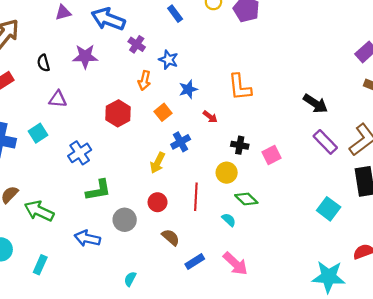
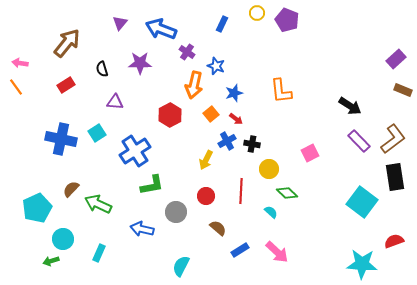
purple triangle: (63, 13) -> (120, 23), turned -35
blue rectangle: (175, 14) -> (222, 24), turned 63
orange arrow: (144, 81) -> (194, 85), size x1.5
red arrow: (210, 117) -> (236, 119), moved
black cross: (240, 145) -> (252, 144), moved
blue cross: (80, 153) -> (135, 151), size x1.4
cyan square: (329, 209) -> (362, 202), size x1.4
cyan semicircle: (130, 279) -> (181, 266), size x1.5

